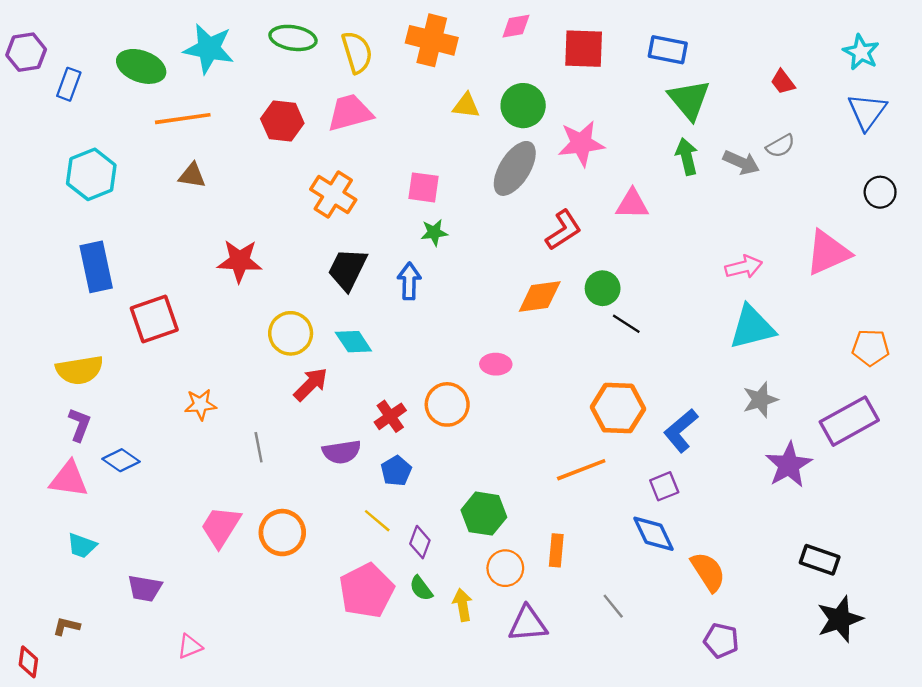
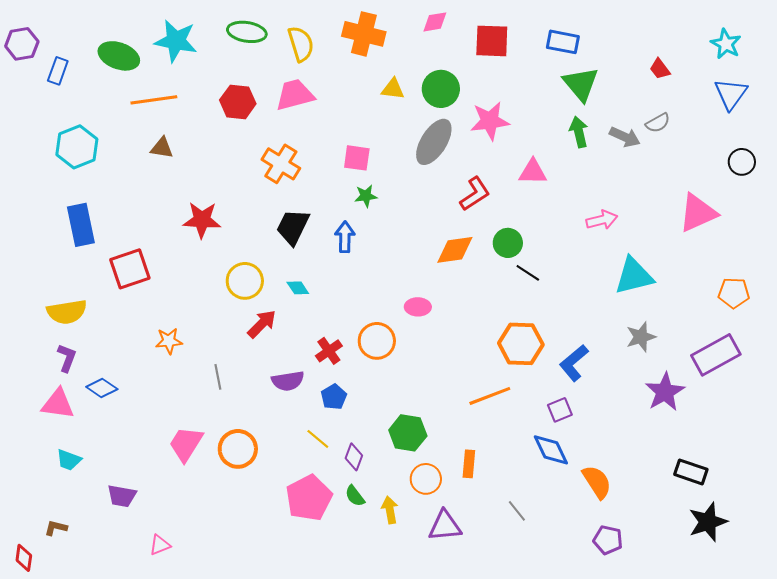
pink arrow: (744, 267) -> (602, 220), moved
cyan diamond: (353, 342) -> (298, 288), size x0.7

